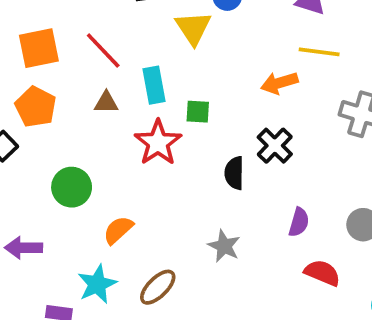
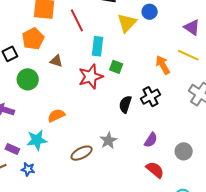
orange arrow: (279, 83) -> (163, 65), turned 60
brown triangle: (106, 103) -> (56, 61), moved
green circle: (72, 187) -> (28, 79), moved
brown ellipse: (158, 287) -> (82, 153), moved

